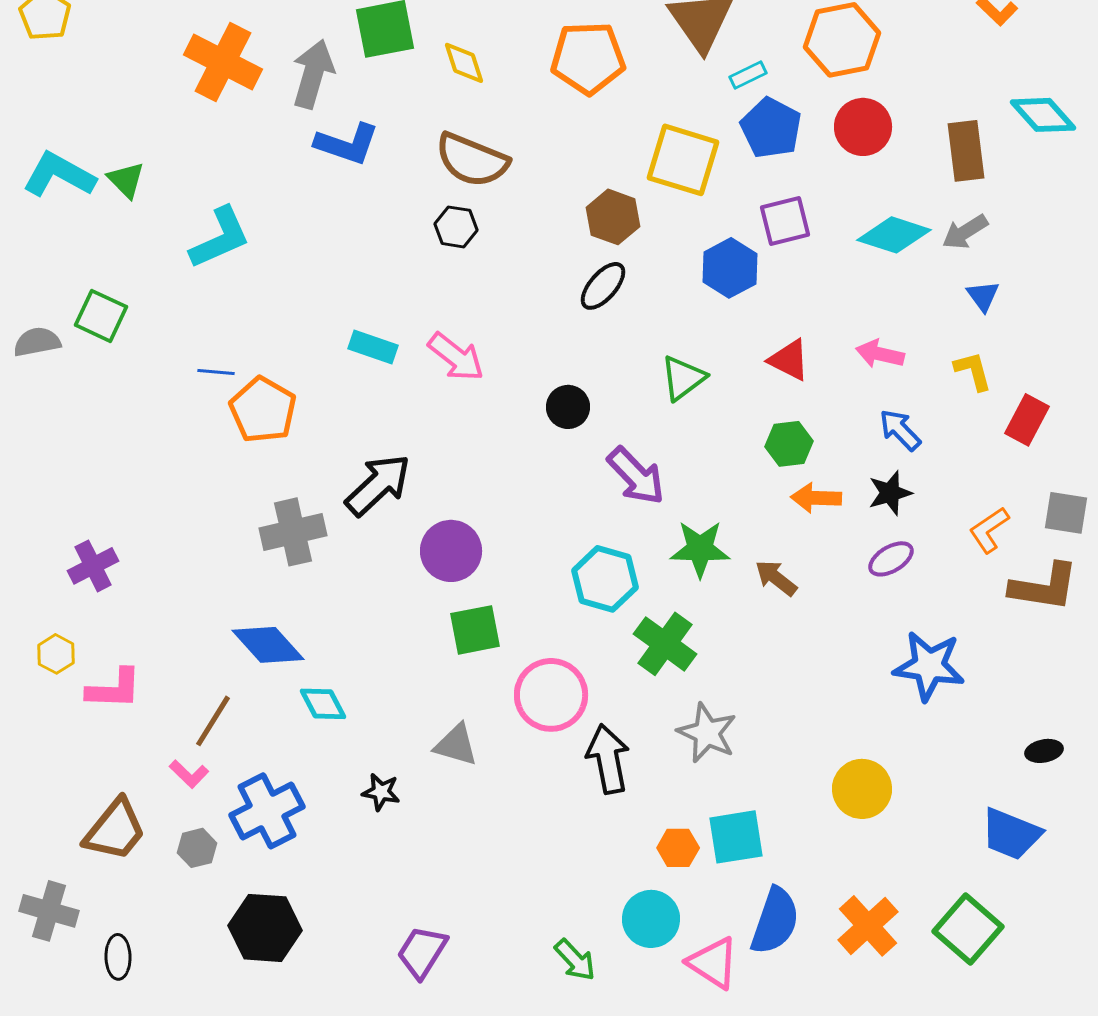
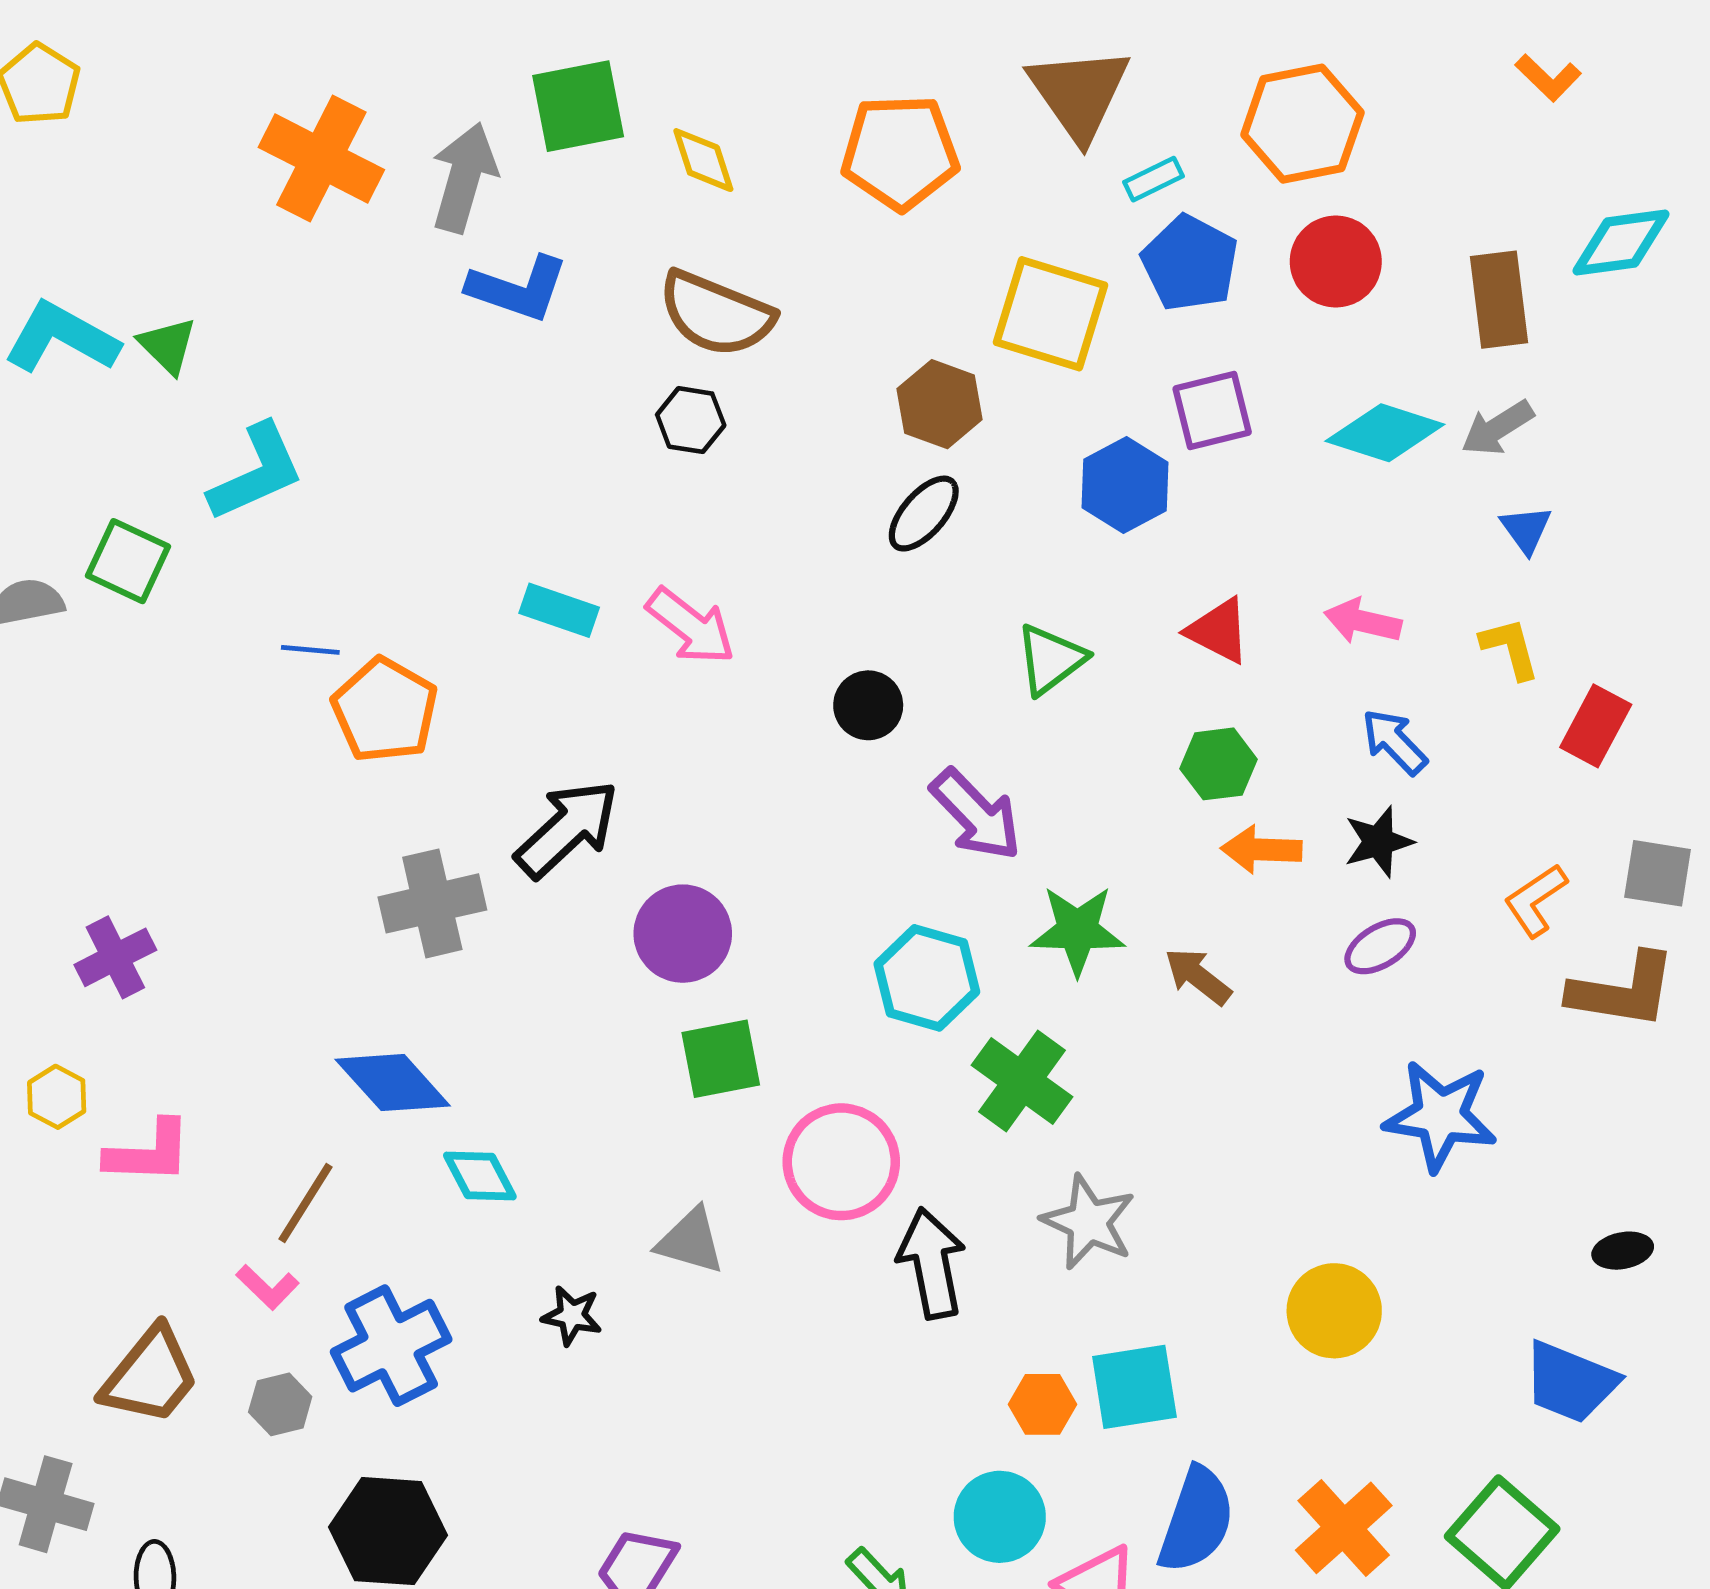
cyan diamond: (1043, 115) -> (1621, 243), turned -56
cyan L-shape: (220, 238) -> (256, 472), moved

